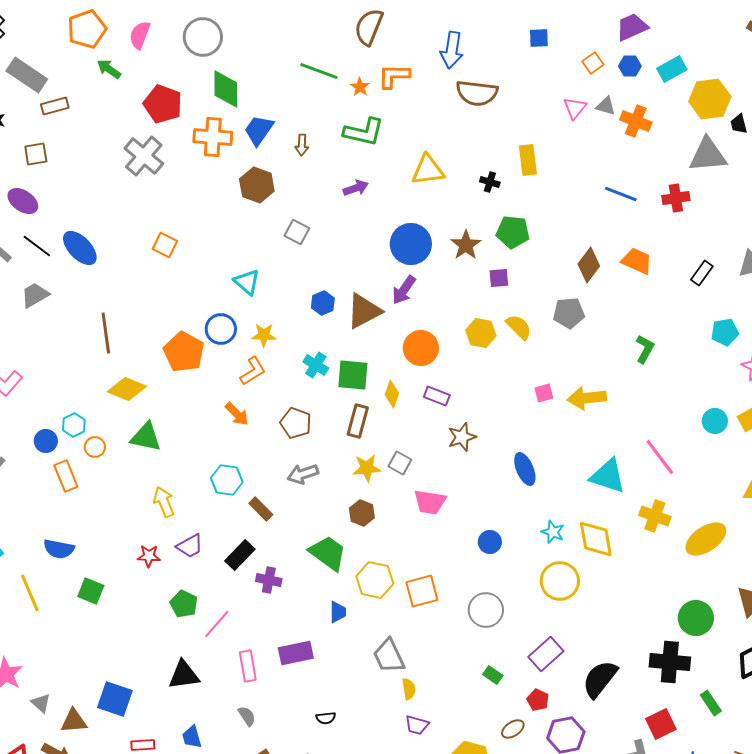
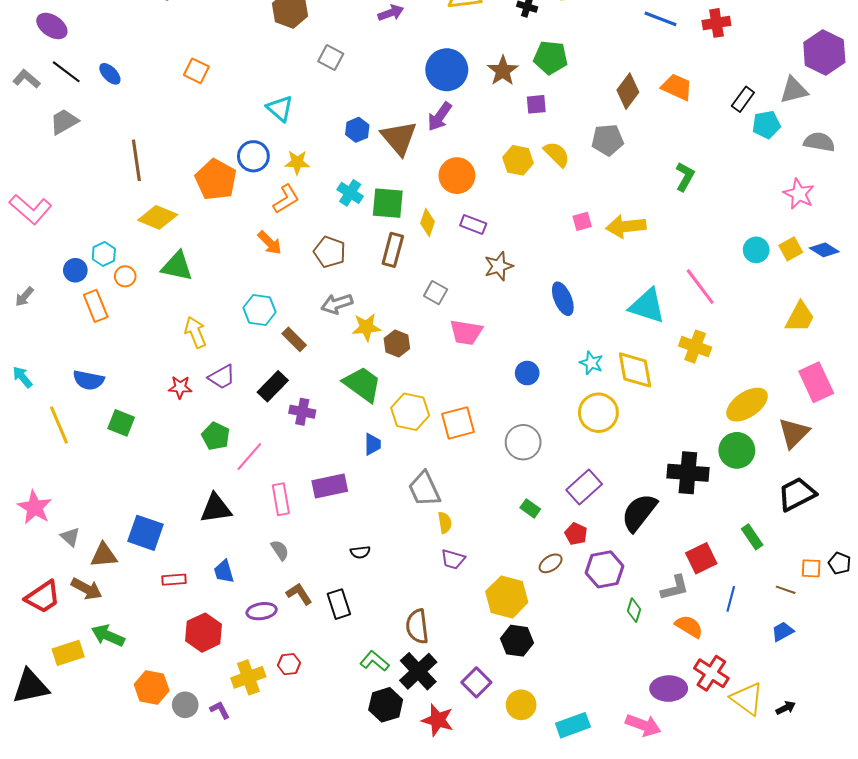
blue ellipse: (80, 248) -> (110, 74), size x0.6
brown triangle: (364, 311) -> (399, 138), turned -42
cyan pentagon: (725, 332) -> (766, 125), moved
yellow star: (367, 468) -> (366, 327), moved
yellow ellipse: (706, 539) -> (747, 405), moved
black cross: (670, 662) -> (688, 473), moved

